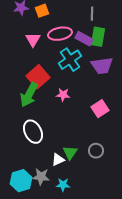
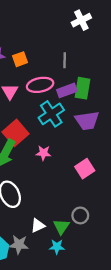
gray line: (92, 14) -> (65, 60), moved
purple rectangle: (84, 39) -> (67, 90), turned -48
green triangle: (70, 153) -> (61, 227), moved
cyan star: (63, 185) -> (57, 247), moved

